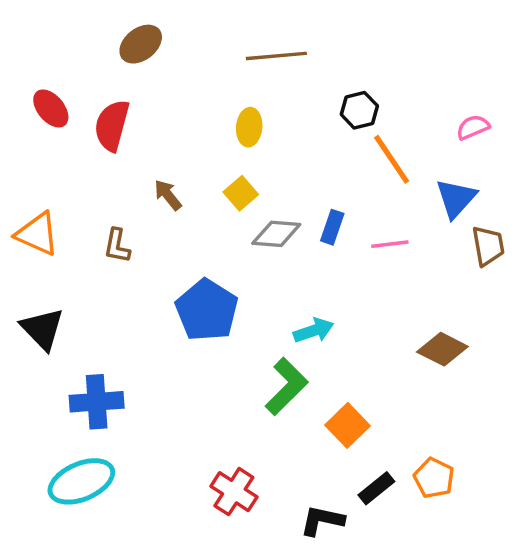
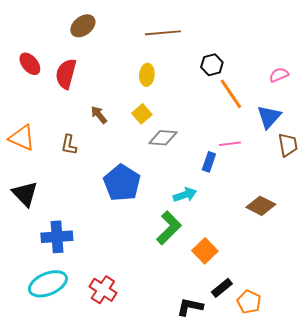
blue rectangle: (332, 227) -> (209, 162), moved
orange pentagon: (434, 478) -> (249, 302), moved
red cross: (234, 492) -> (103, 290), moved

